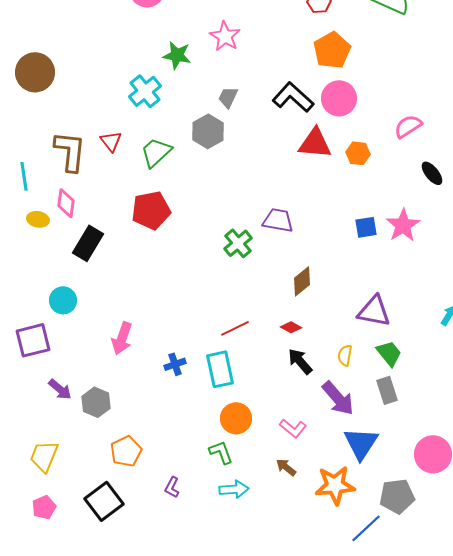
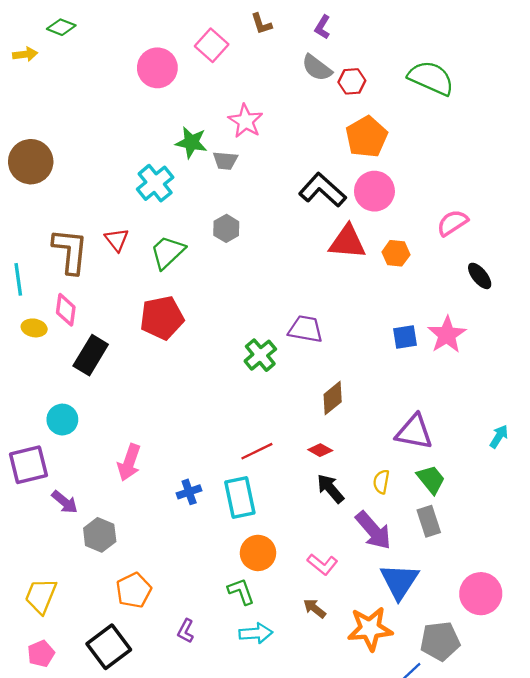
gray trapezoid: (228, 97) -> (225, 161), moved, turned -110
gray hexagon: (208, 131) -> (226, 228), size x0.7
purple arrow: (60, 389) -> (65, 502), moved

